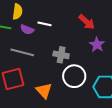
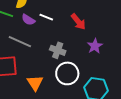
red arrow: (87, 22) -> (78, 22), moved

